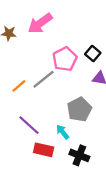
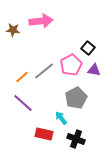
pink arrow: (40, 23) -> (41, 21), turned -150
pink pentagon: (65, 59) -> (71, 65), moved
purple line: (29, 125) -> (23, 103), moved

